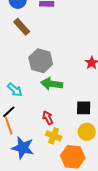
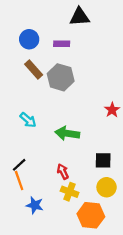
gray hexagon: (41, 61) -> (61, 77), moved
cyan arrow: (15, 90) -> (28, 120), moved
blue star: (23, 148) -> (35, 205), size x0.7

